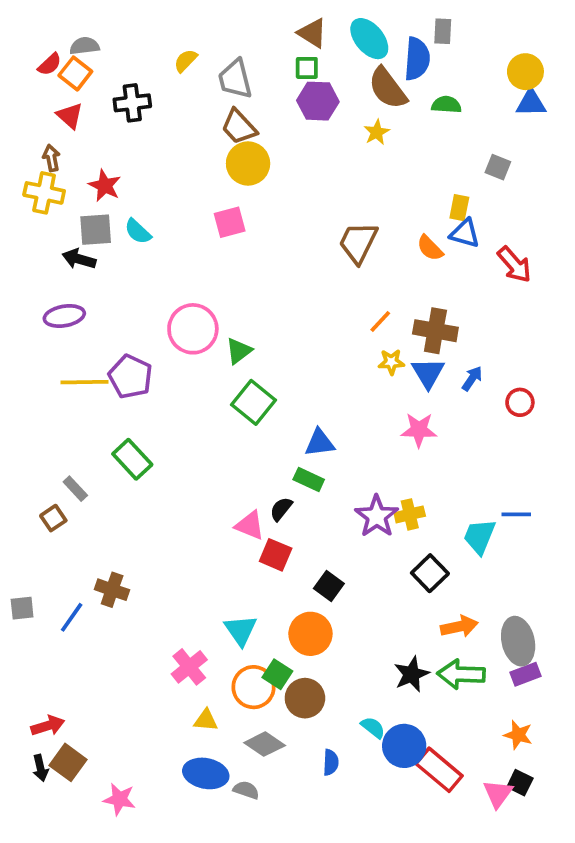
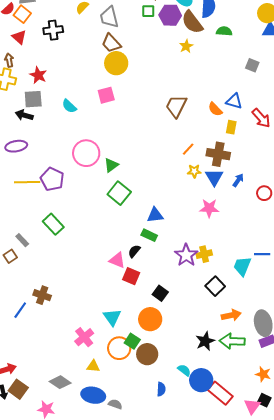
purple hexagon: (318, 101) -> (170, 15), moved
yellow rectangle: (459, 208) -> (231, 127), moved
cyan semicircle: (138, 231) -> (69, 106), moved
gray diamond: (265, 744) -> (60, 382), moved

